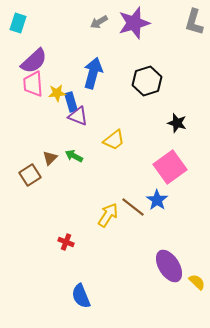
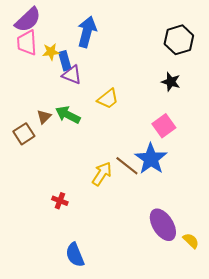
black hexagon: (147, 81) -> (179, 40), moved
green arrow: (74, 156) -> (68, 115), size x1.4
pink square: (170, 167) -> (164, 126), size x0.7
blue star: (157, 200) -> (151, 159), size x1.5

